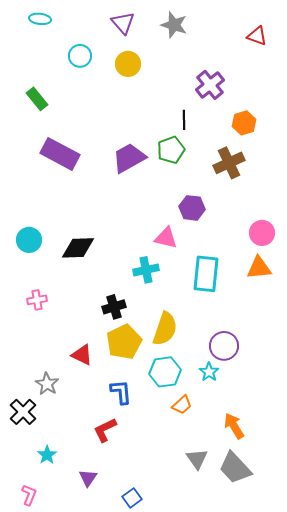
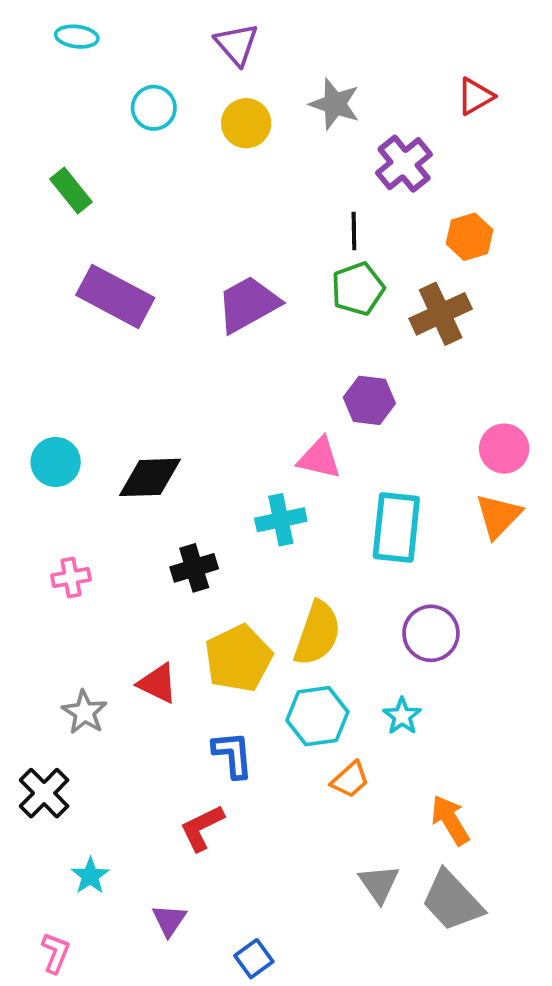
gray star: (174, 25) -> (335, 104), moved
red triangle: (257, 36) -> (475, 96), moved, turned -50
green pentagon: (171, 150) -> (358, 289), moved
orange triangle: (259, 268) -> (498, 516), turned -40
black cross: (114, 307) -> (194, 568), moved
purple circle: (224, 346) -> (431, 633), moved
gray star: (47, 384) -> (84, 712), moved

